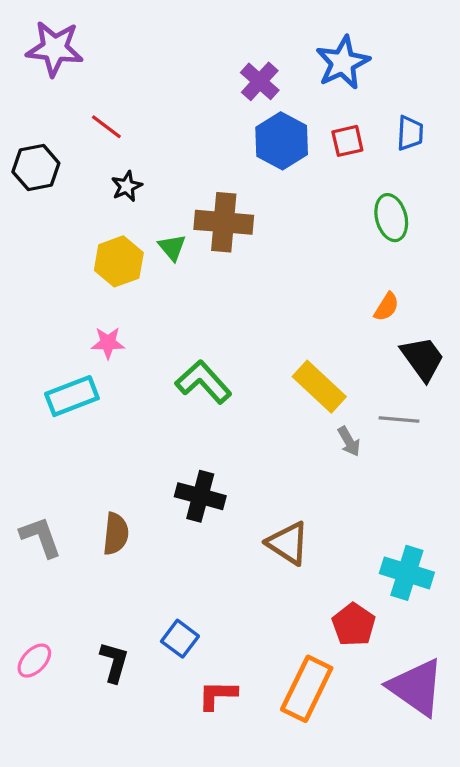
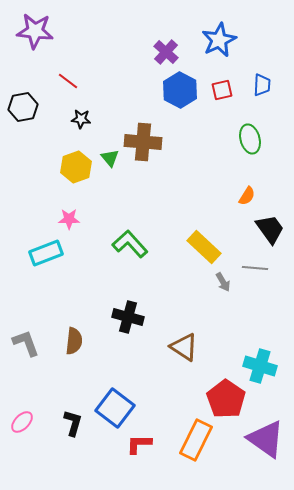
black star: (127, 186) -> (81, 119), turned 30
red pentagon: (354, 625) -> (226, 399), size x1.4
blue square: (180, 639) -> (115, 408), size x1.6

